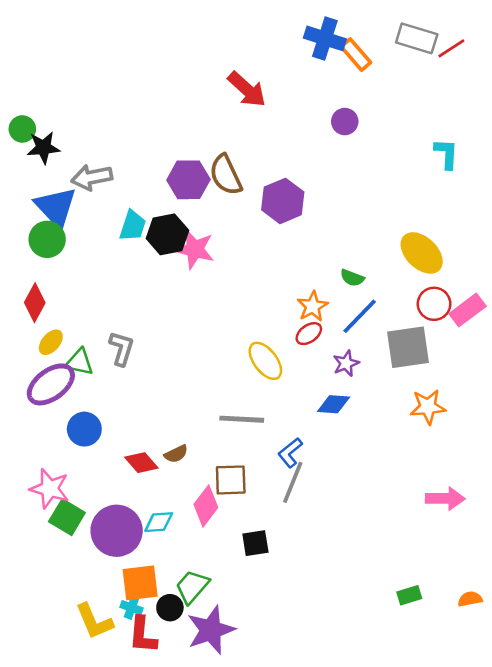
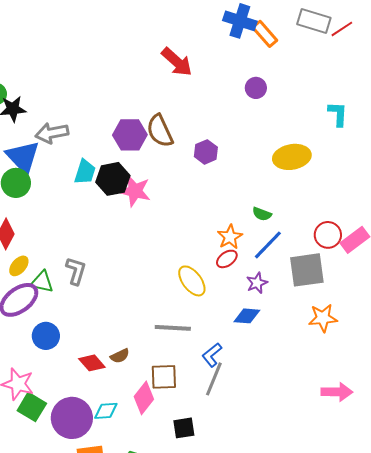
purple hexagon: (283, 201) -> (206, 152), size x0.7
yellow ellipse: (422, 253) -> (292, 157), moved, turned -54

